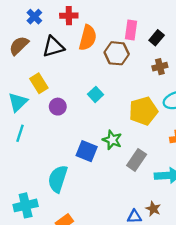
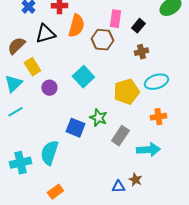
brown semicircle: (19, 46) -> (16, 46), moved
cyan square: (96, 94) -> (83, 77), size x1.5
cyan line: (20, 133) -> (15, 112), turned 42
cyan cross: (26, 205) -> (20, 163), moved

